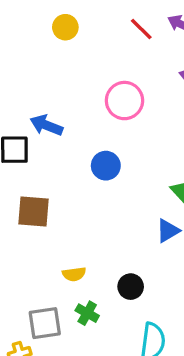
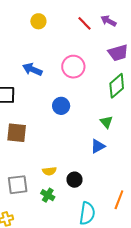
blue arrow: (46, 125) -> (32, 69), moved
yellow semicircle: (74, 274) -> (49, 171), moved
gray square: (45, 323) -> (18, 185), moved

